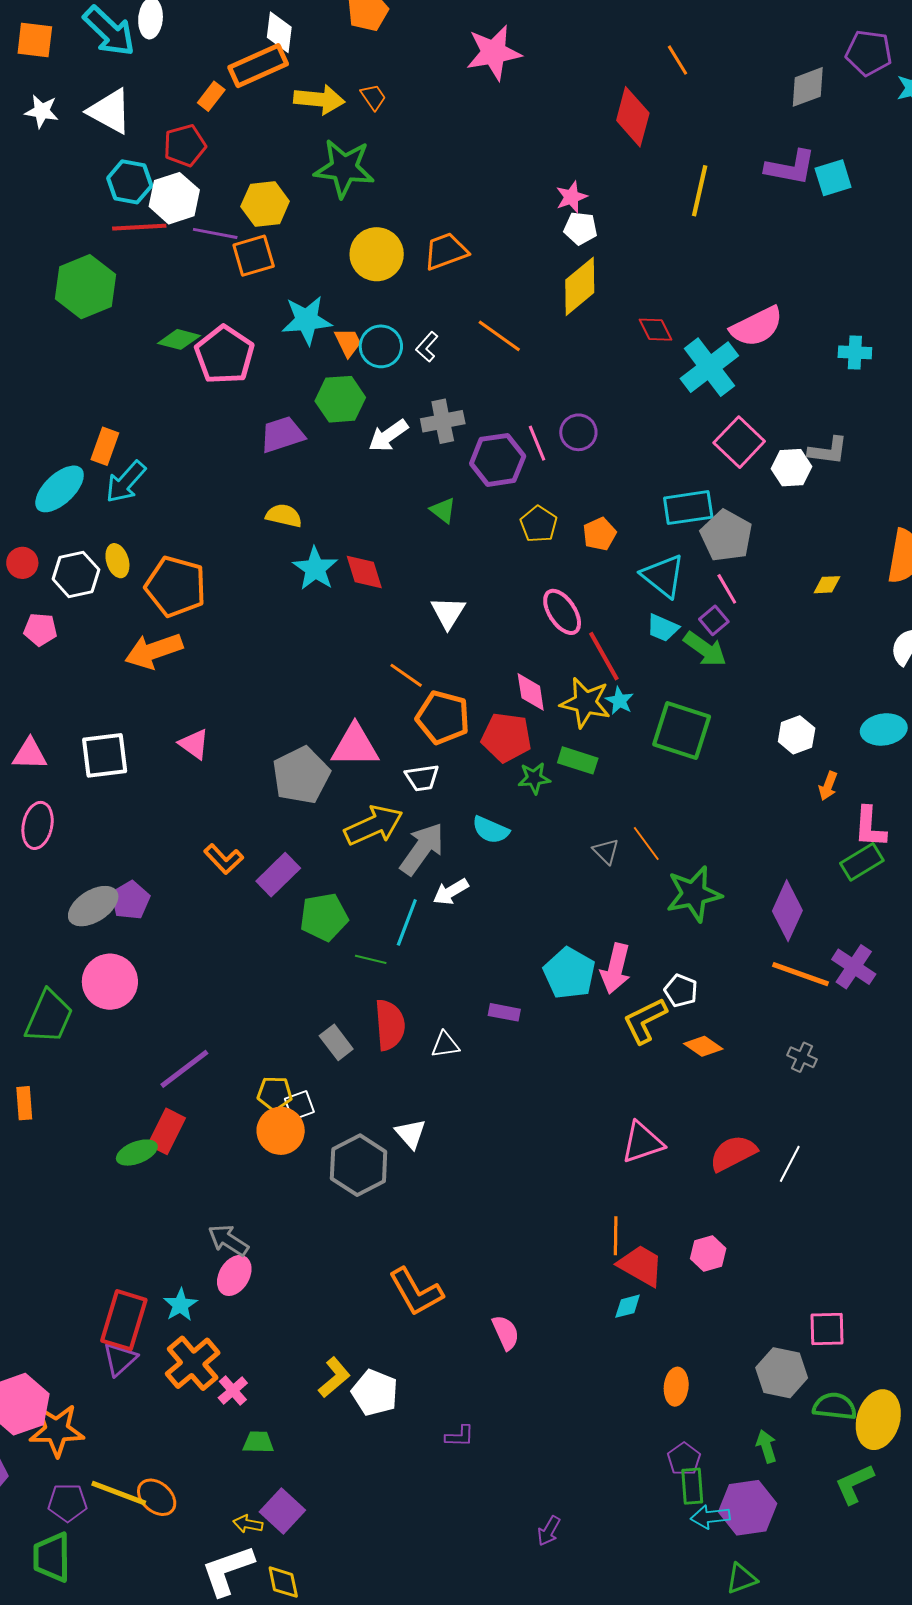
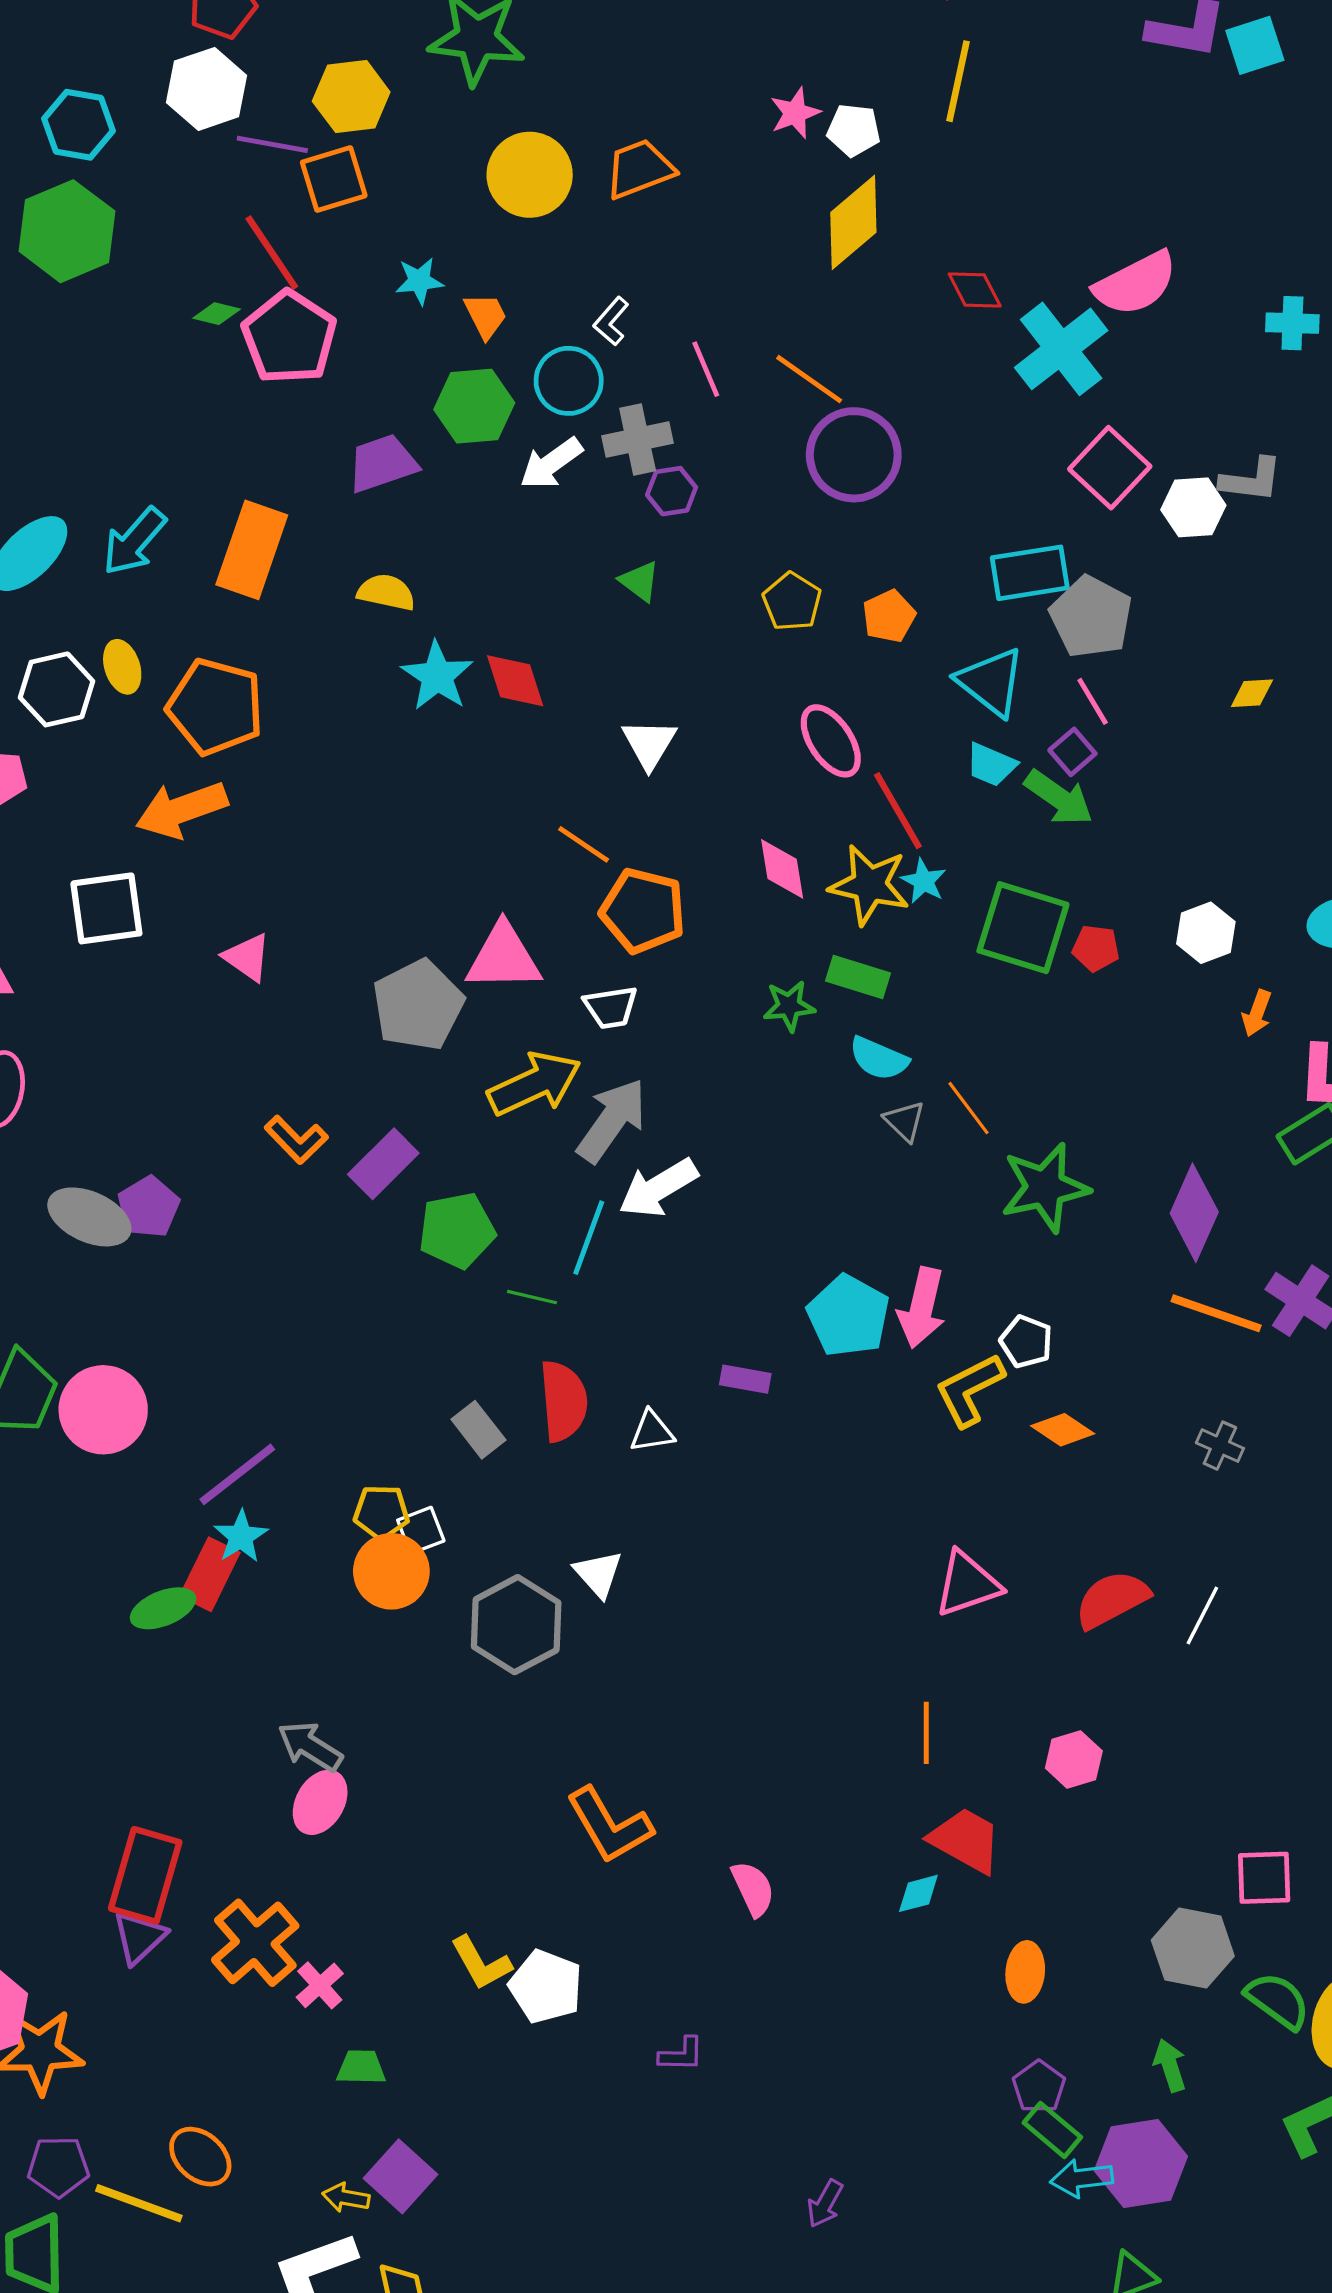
cyan hexagon: (130, 182) -> (79, 125), moved
yellow line: (700, 191) -> (958, 81), moved
pink star: (571, 197) -> (795, 113), moved
red line: (139, 227) -> (272, 253), moved, turned 60
cyan star: (307, 320) -> (419, 281), size x0.6
orange line: (499, 336) -> (809, 379), moved
green diamond: (179, 339) -> (217, 314), size x0.7
cyan circle: (381, 346) -> (569, 381), moved
purple circle: (578, 432) -> (854, 455), size x1.6
pink line: (537, 443) -> (706, 369), moved
orange rectangle: (105, 446) -> (252, 550), moved, size x1.6
purple hexagon: (498, 460) -> (672, 491), moved, size x0.6
red pentagon: (506, 737) -> (1096, 948), moved, size x0.6
white square: (105, 755) -> (106, 908), moved
cyan semicircle: (491, 830) -> (879, 1059), moved
white arrow: (451, 892) -> (658, 1188), size x1.4
gray ellipse: (93, 906) -> (89, 1217), turned 57
pink circle: (110, 982) -> (103, 1410), moved
red trapezoid: (641, 1266) -> (966, 1840), moved
cyan star: (180, 1305) -> (241, 1537), moved
cyan diamond: (628, 1306) -> (918, 1893), moved
yellow L-shape: (334, 1377) -> (481, 1963), turned 102
green semicircle: (835, 1406) -> (1278, 2001), turned 30
green rectangle: (692, 1486) -> (1052, 2130), turned -45
yellow line: (119, 1493) -> (139, 2203), moved

